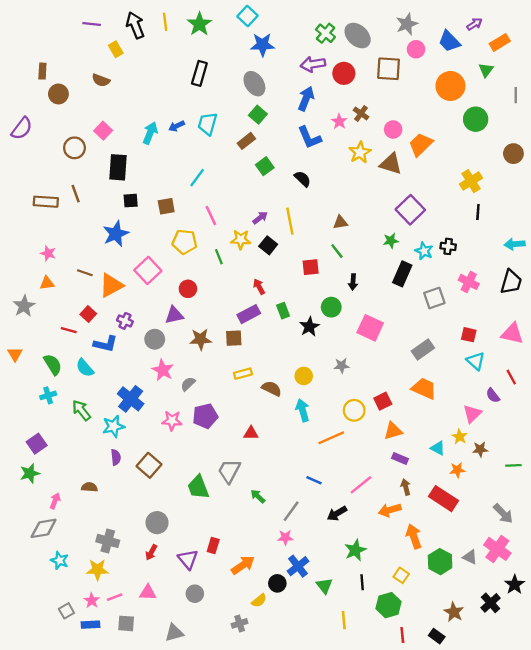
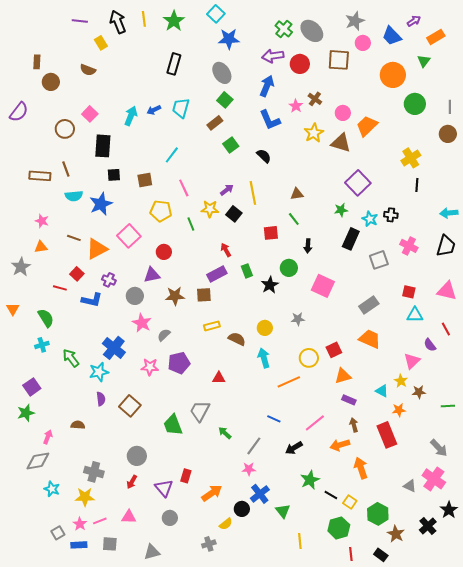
gray line: (516, 95) -> (450, 107), moved
cyan triangle: (476, 361) -> (415, 315), turned -42
cyan semicircle: (85, 368) -> (74, 196), moved, turned -54
red rectangle: (444, 499) -> (387, 435), turned 35
green hexagon: (440, 562) -> (378, 514), moved
black line: (362, 582) -> (331, 495), moved, turned -56

